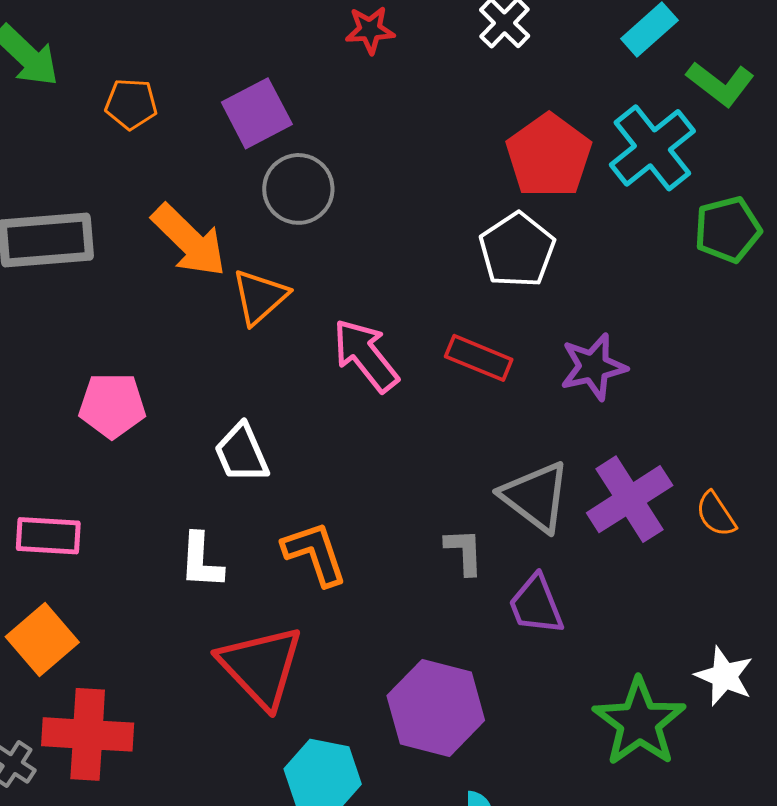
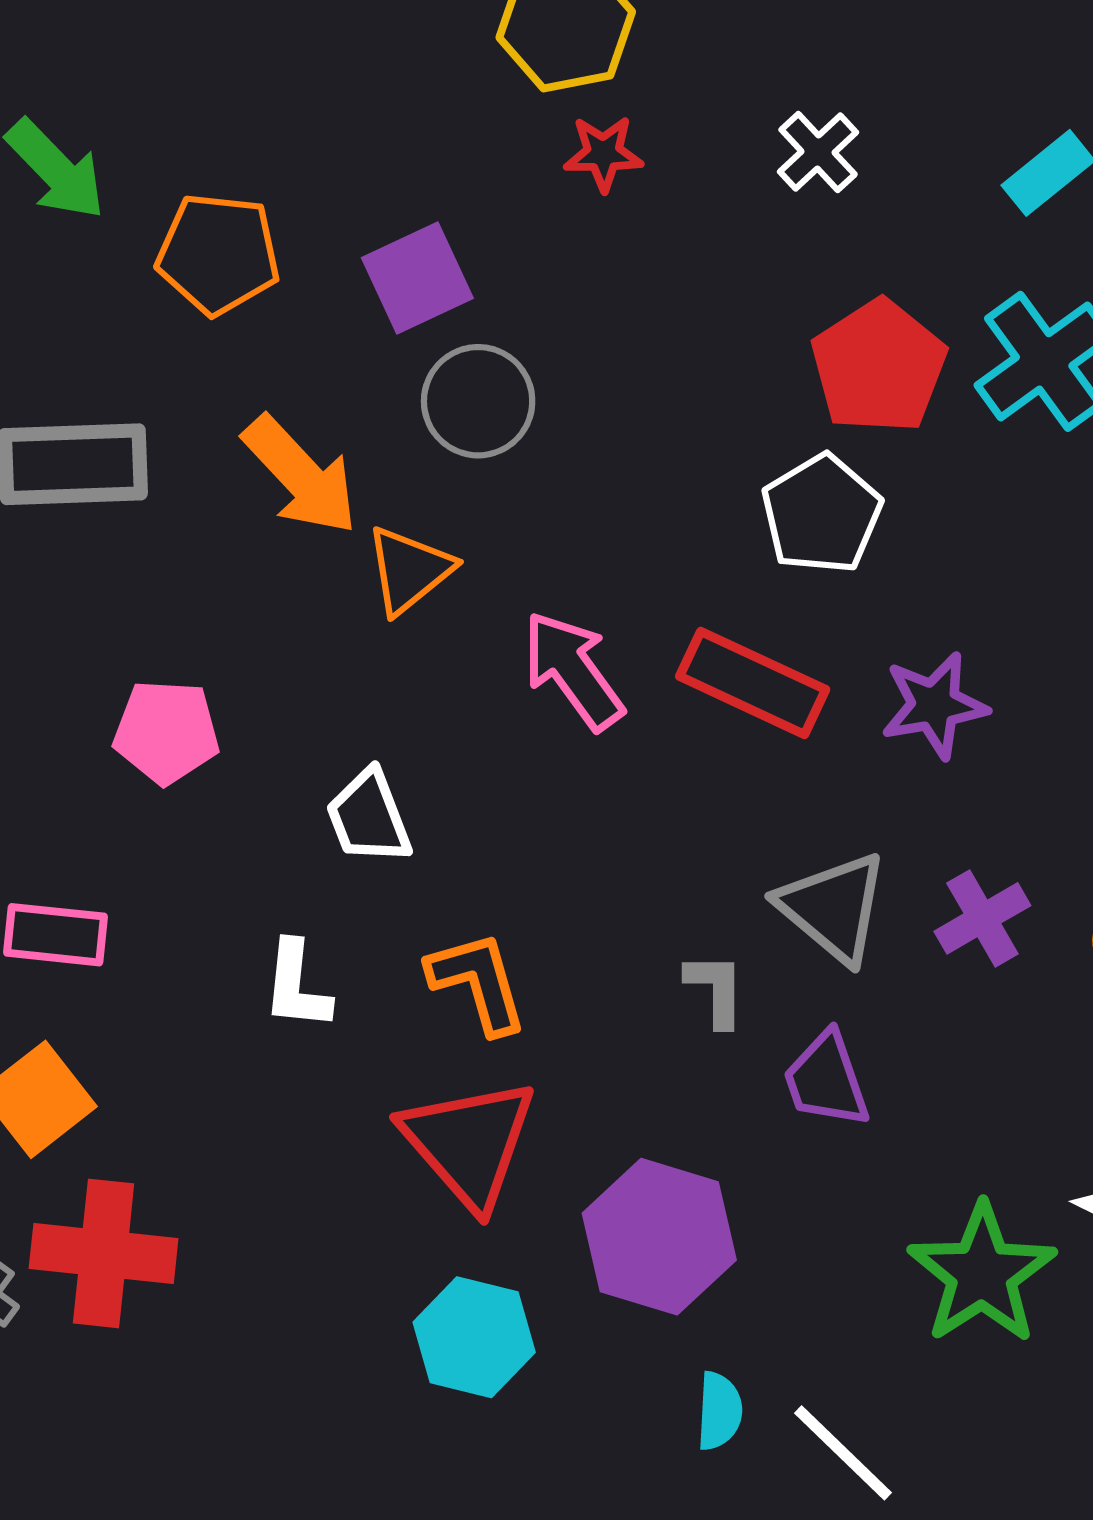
orange pentagon: (131, 104) -> (218, 254), size x1.5
red rectangle: (479, 358) -> (753, 683), size x1.4
purple cross: (630, 499) -> (982, 918), size x0.7
red triangle: (261, 667) -> (469, 1143), moved

